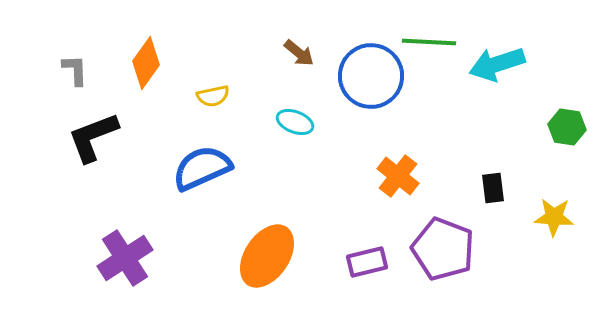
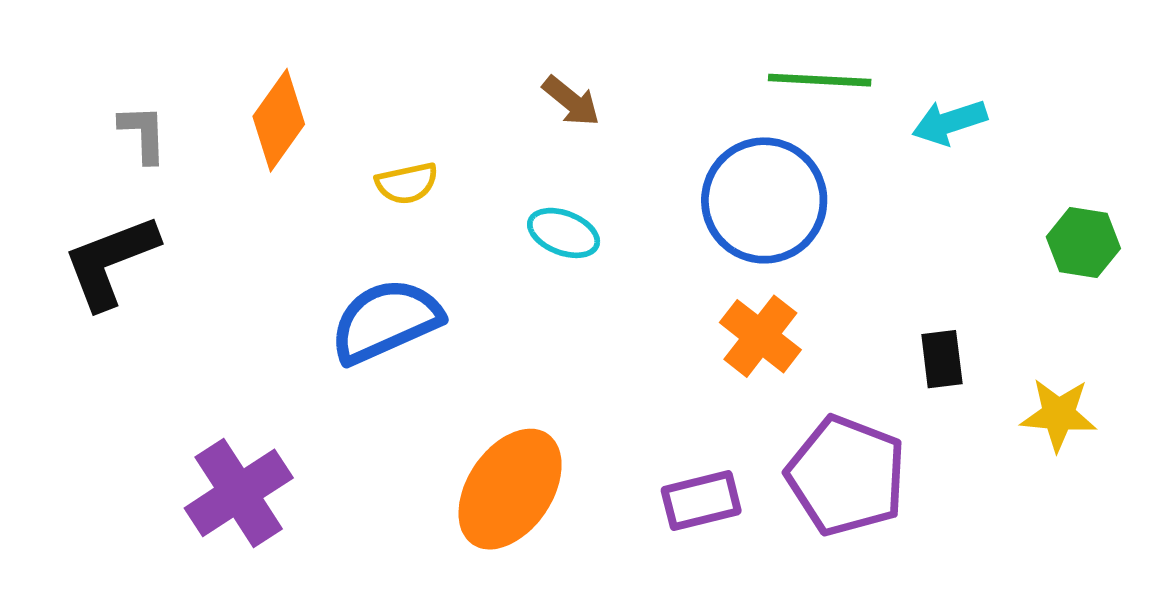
cyan arrow: (497, 64) -> (950, 122), size x0.7
blue circle: (371, 76) -> (764, 200), moved
black L-shape: (93, 137) -> (111, 262), moved

